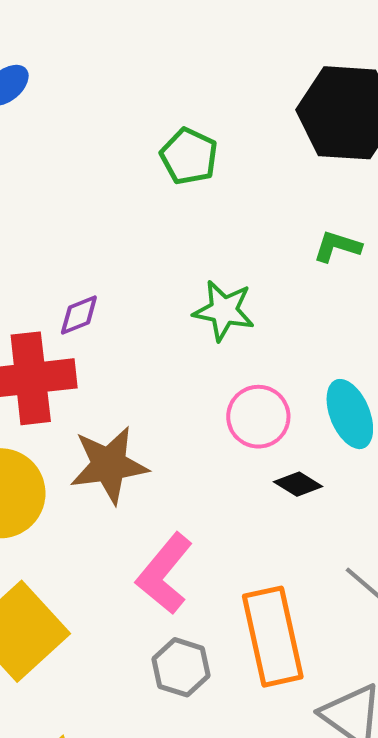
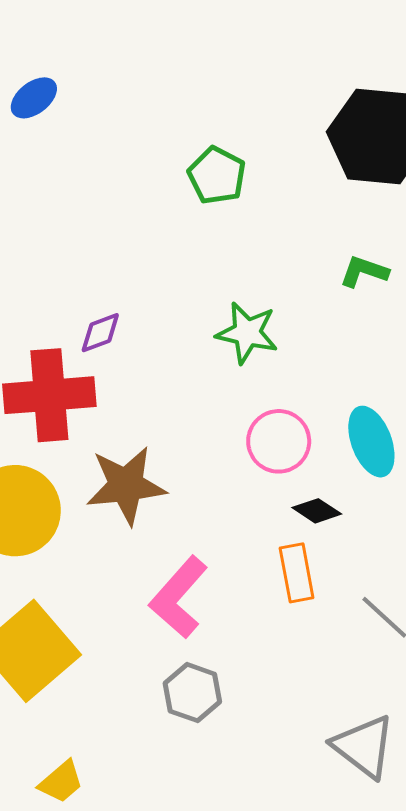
orange rectangle: (273, 637) -> (297, 573), moved, size x0.6

